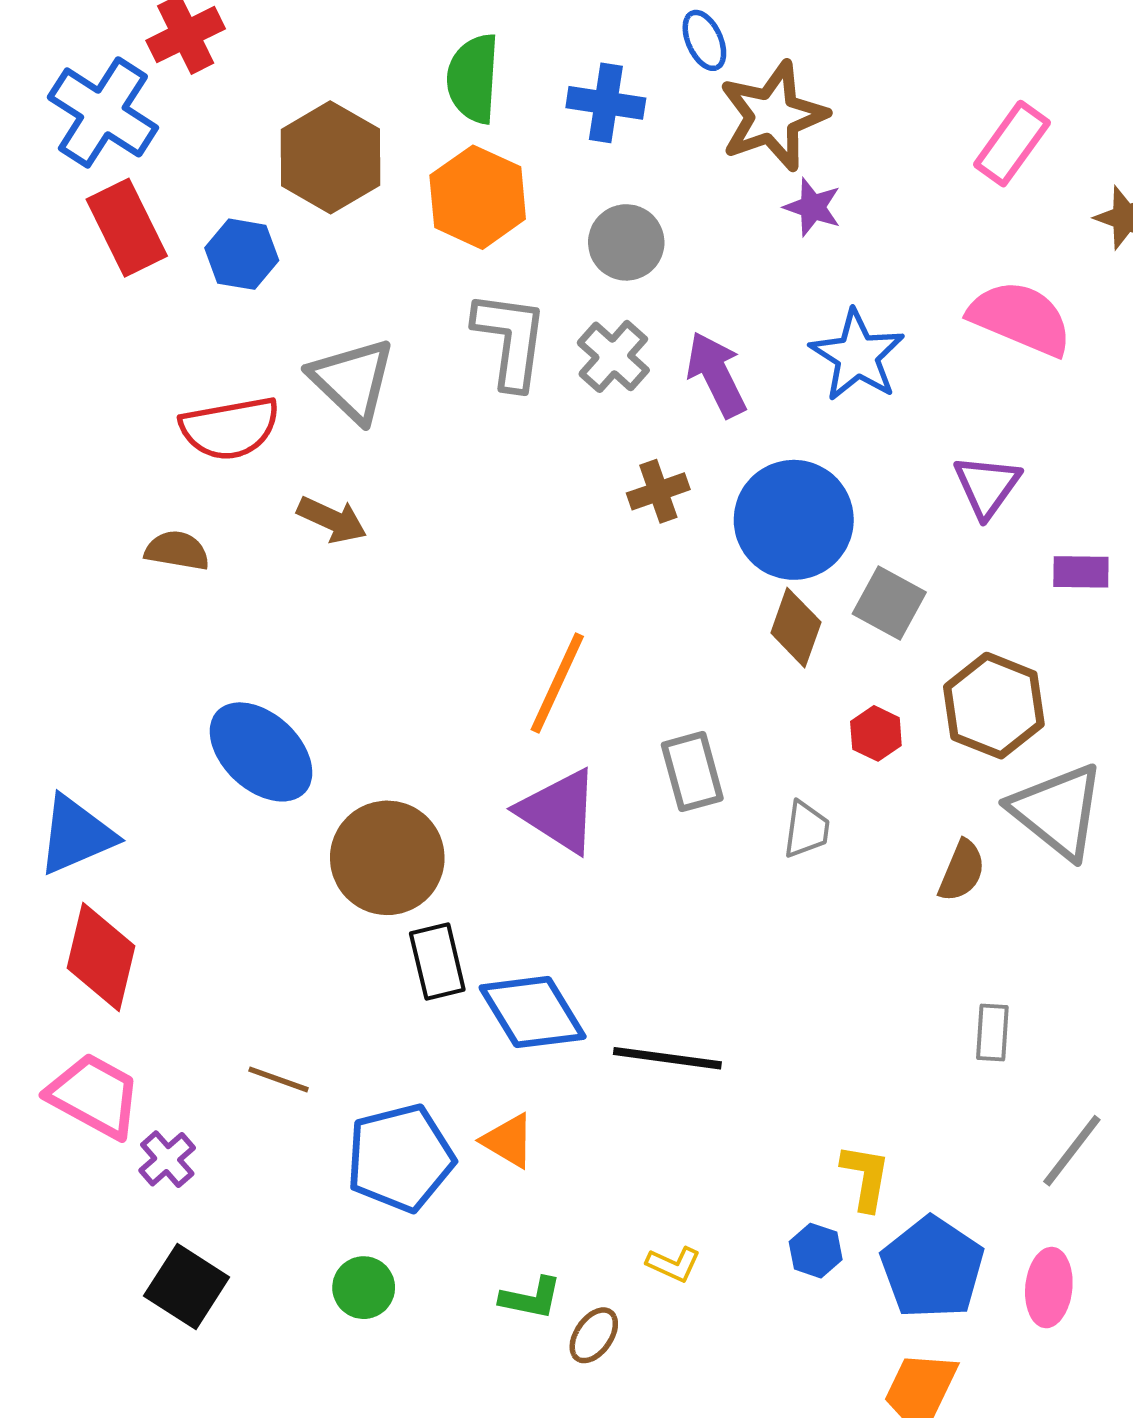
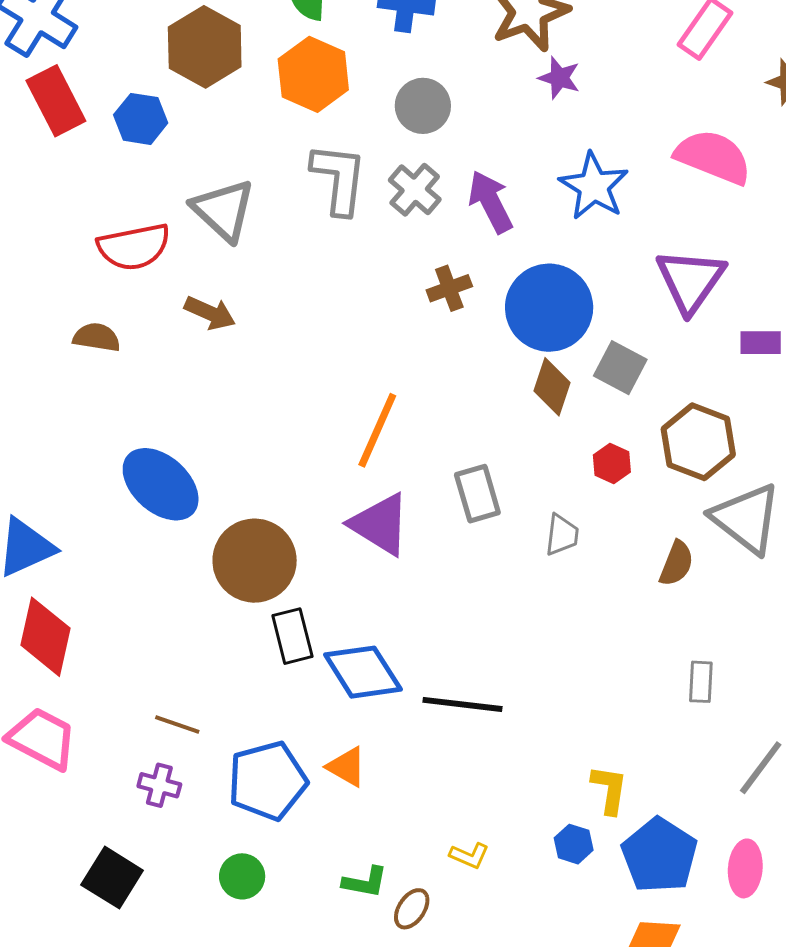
purple triangle: (987, 486) -> (690, 281), size x1.4
purple cross: (167, 1159) -> (159, 785), moved, turned -33

